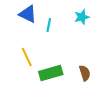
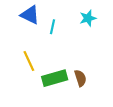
brown semicircle: (85, 73) -> (80, 78), moved

